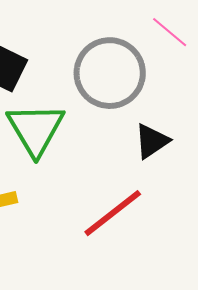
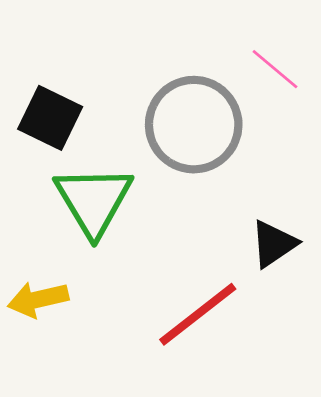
black triangle: (152, 141) -> (274, 244), moved

